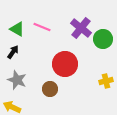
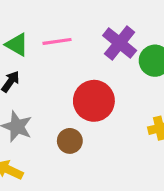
pink line: (42, 27) -> (57, 41), turned -30

